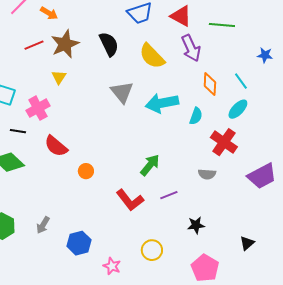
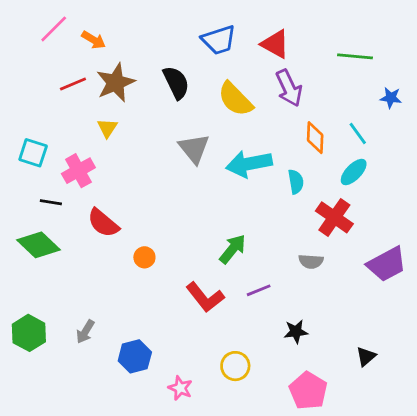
green line: (222, 25) -> (355, 56), moved
cyan semicircle: (196, 116) -> (296, 182), turned -30

